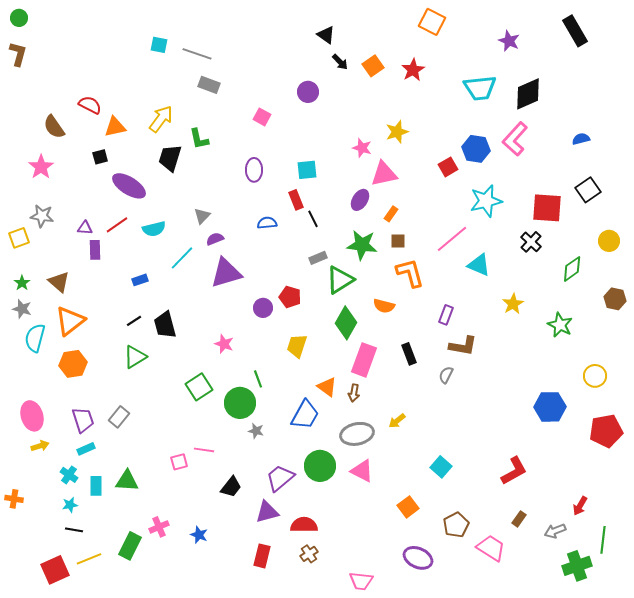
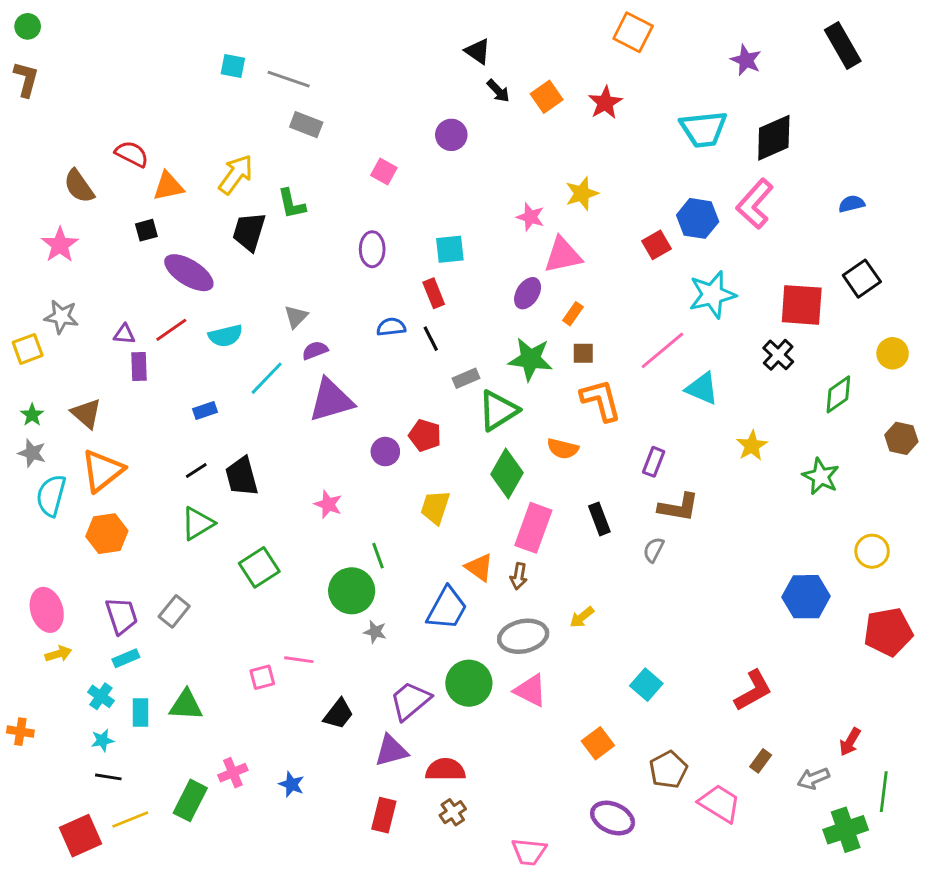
black line: (313, 219) -> (431, 339), moved
green square: (199, 387) -> (259, 567), moved

